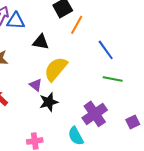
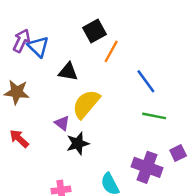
blue triangle: (16, 21) -> (38, 47), turned 42
purple cross: (95, 114) -> (147, 167), moved, turned -35
purple square: (133, 122) -> (178, 153), moved

